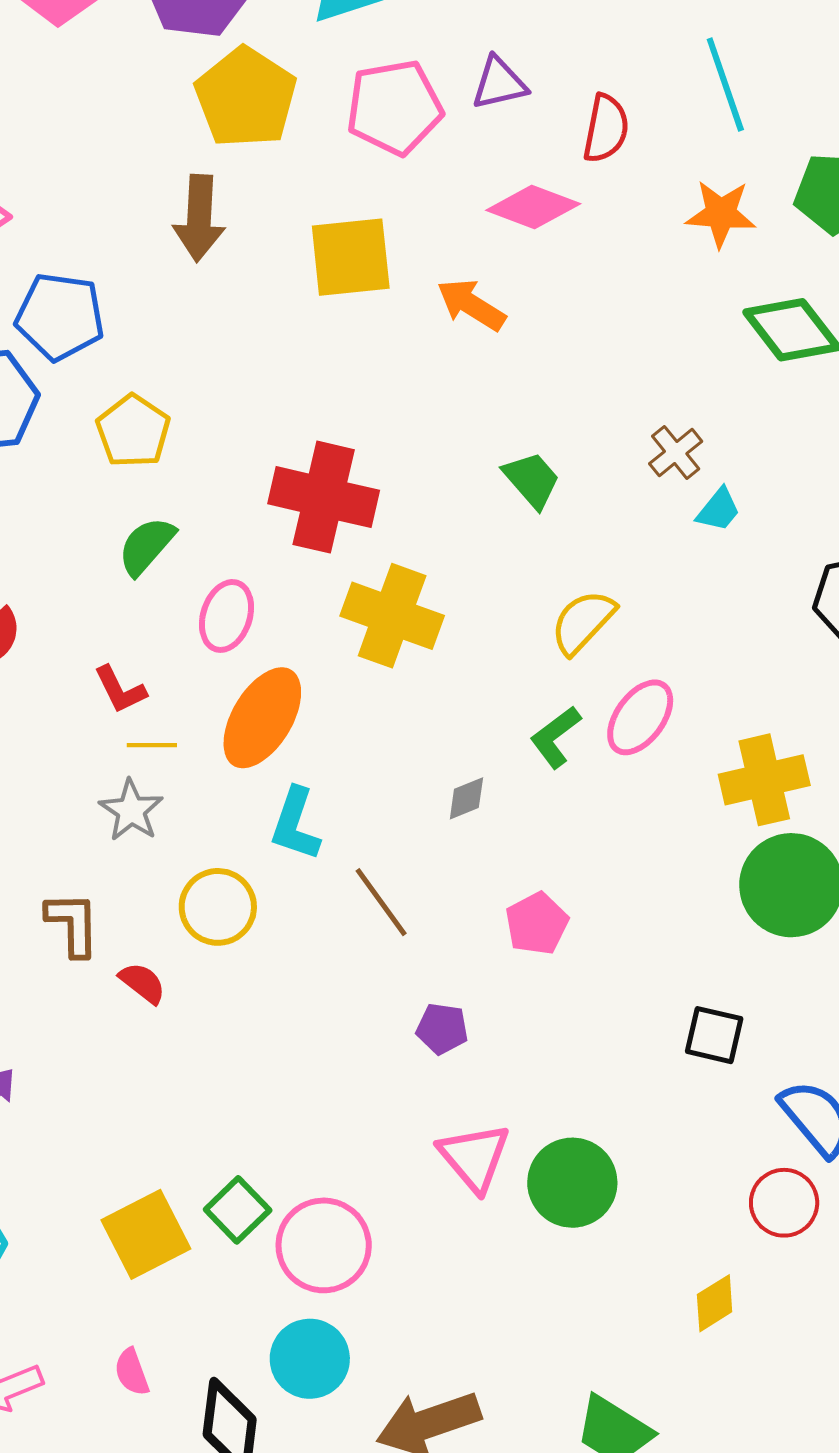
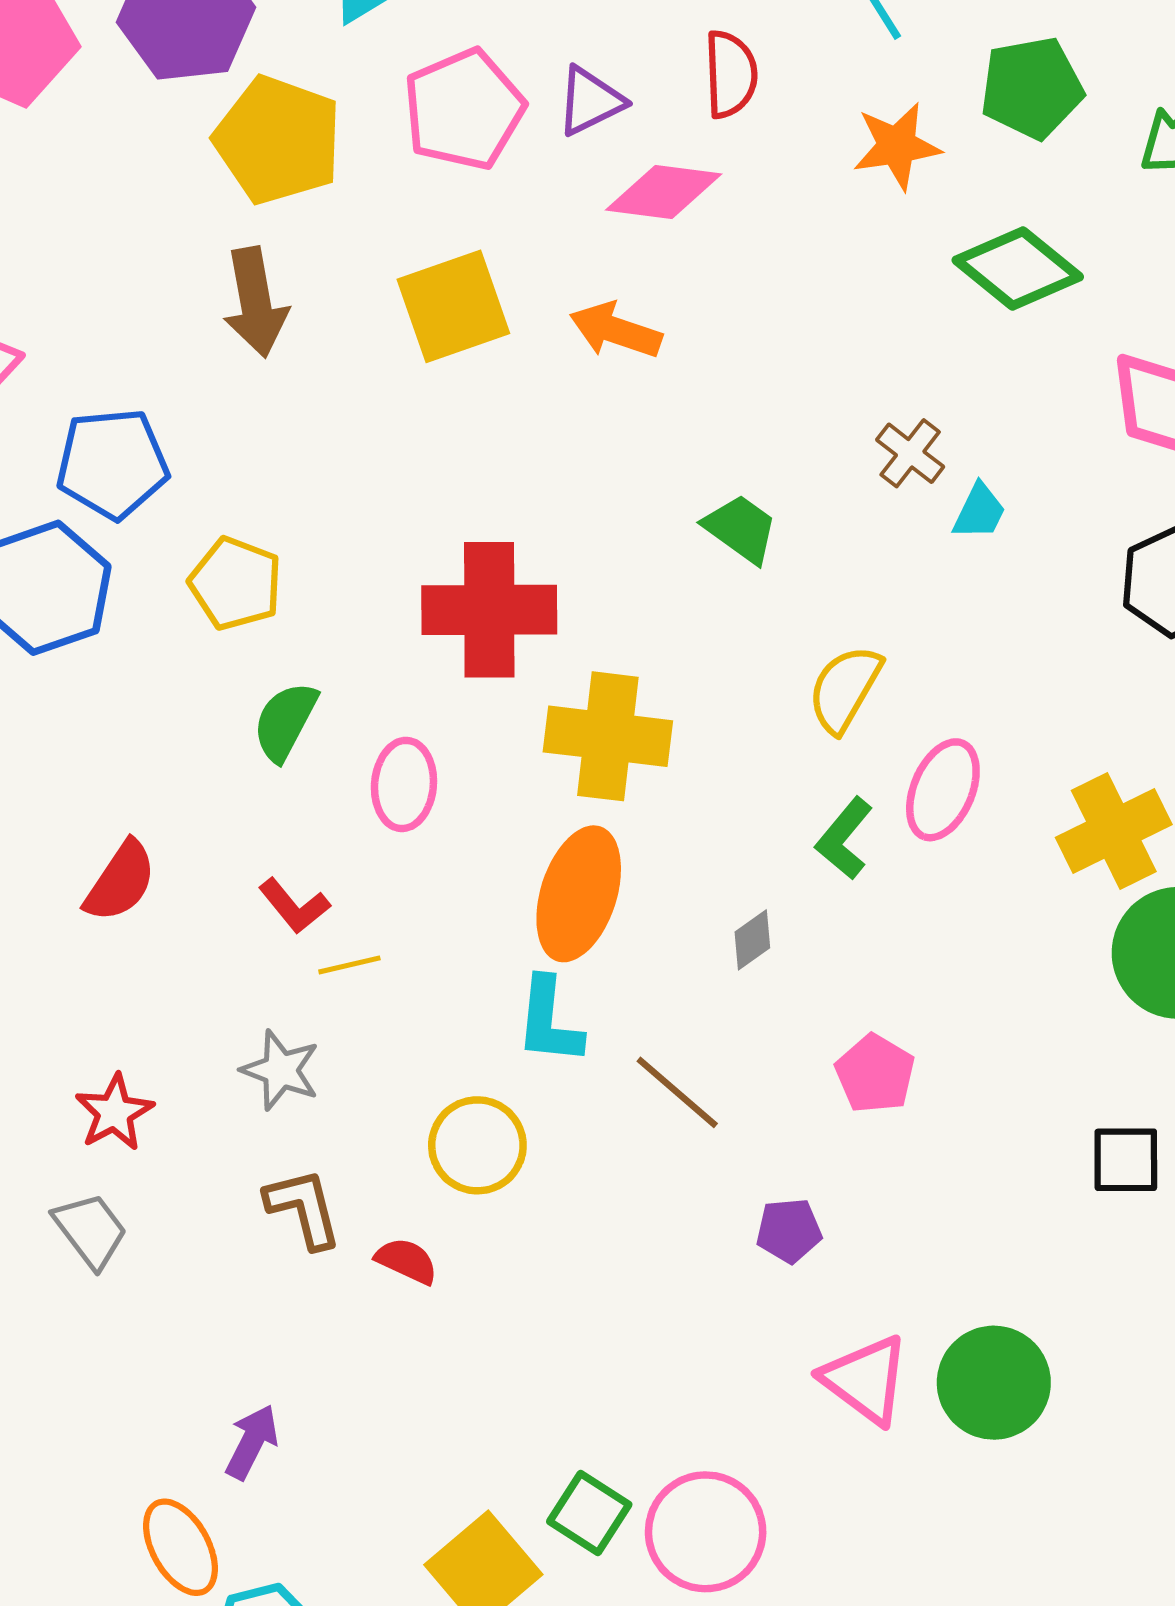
purple triangle: (499, 83) -> (590, 101), moved
orange ellipse: (262, 718) -> (579, 894), moved
gray star: (131, 810) -> (281, 1070), moved

